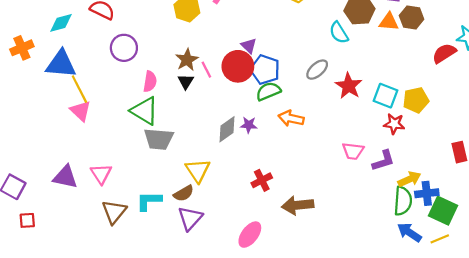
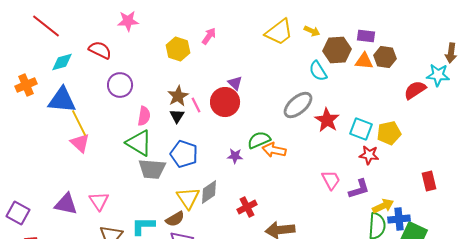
blue pentagon: (265, 70) -> (184, 154), moved
gray ellipse: (317, 70) -> (298, 105), size x1.4
green semicircle: (268, 91) -> (259, 140), moved
gray diamond: (227, 129) -> (209, 192), moved
pink trapezoid: (353, 151) -> (331, 180), turned -125

